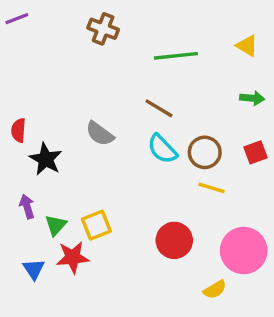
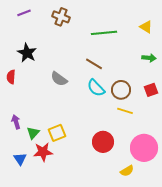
purple line: (17, 19) -> (24, 13), moved
black star: (46, 159) -> (27, 53), moved

